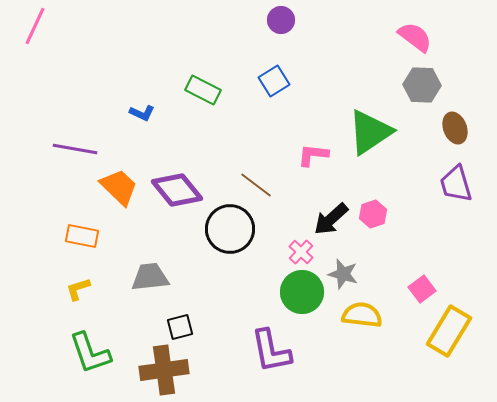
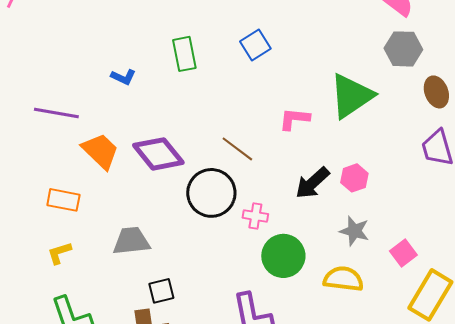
green rectangle: (203, 90) -> (184, 54), turned 52
pink cross: (301, 252) -> (255, 216), moved, turned -35
gray star: (343, 274) -> (354, 231), moved

